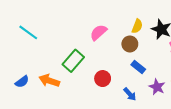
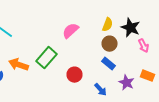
brown circle: (130, 44) -> (110, 44), moved
orange arrow: (49, 81) -> (18, 65), moved

